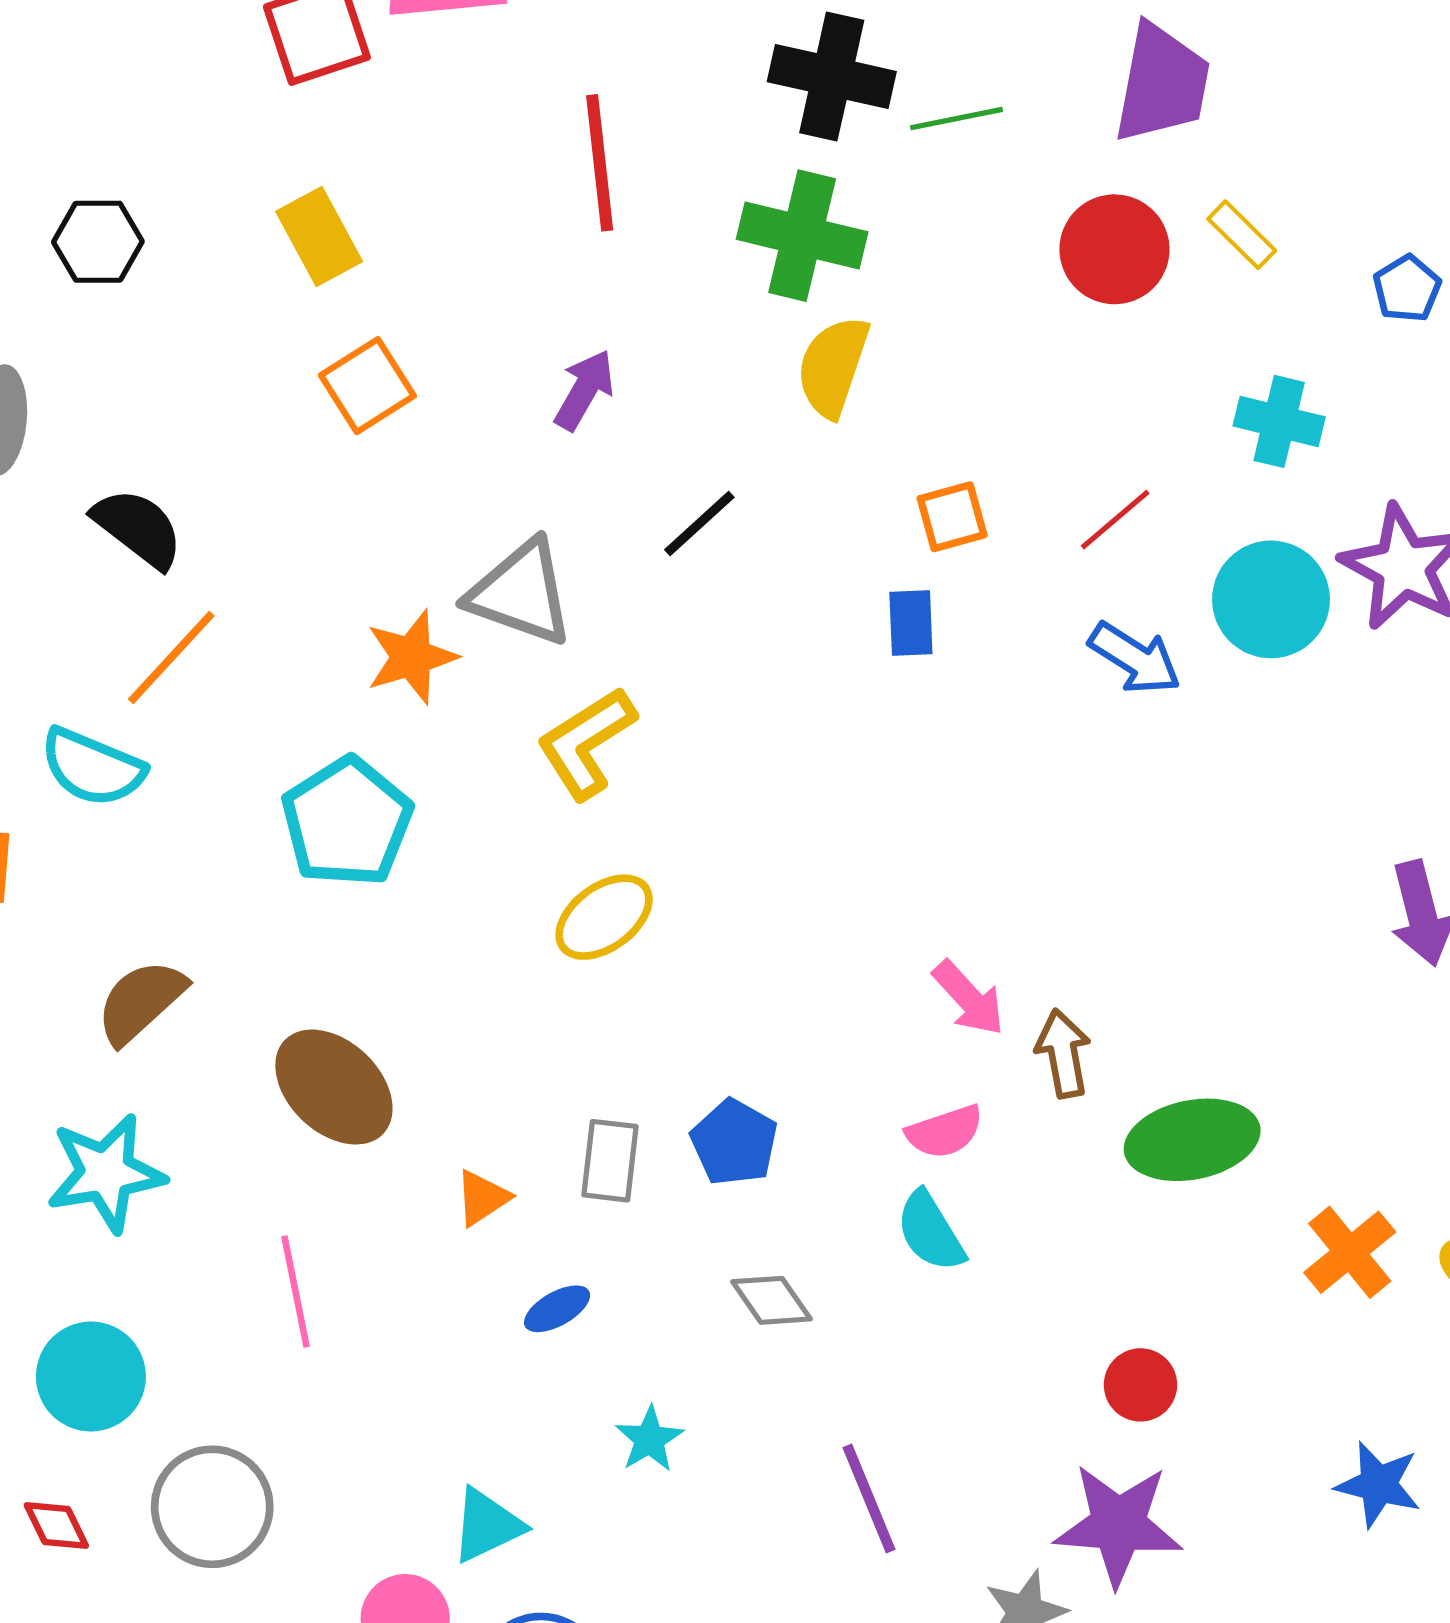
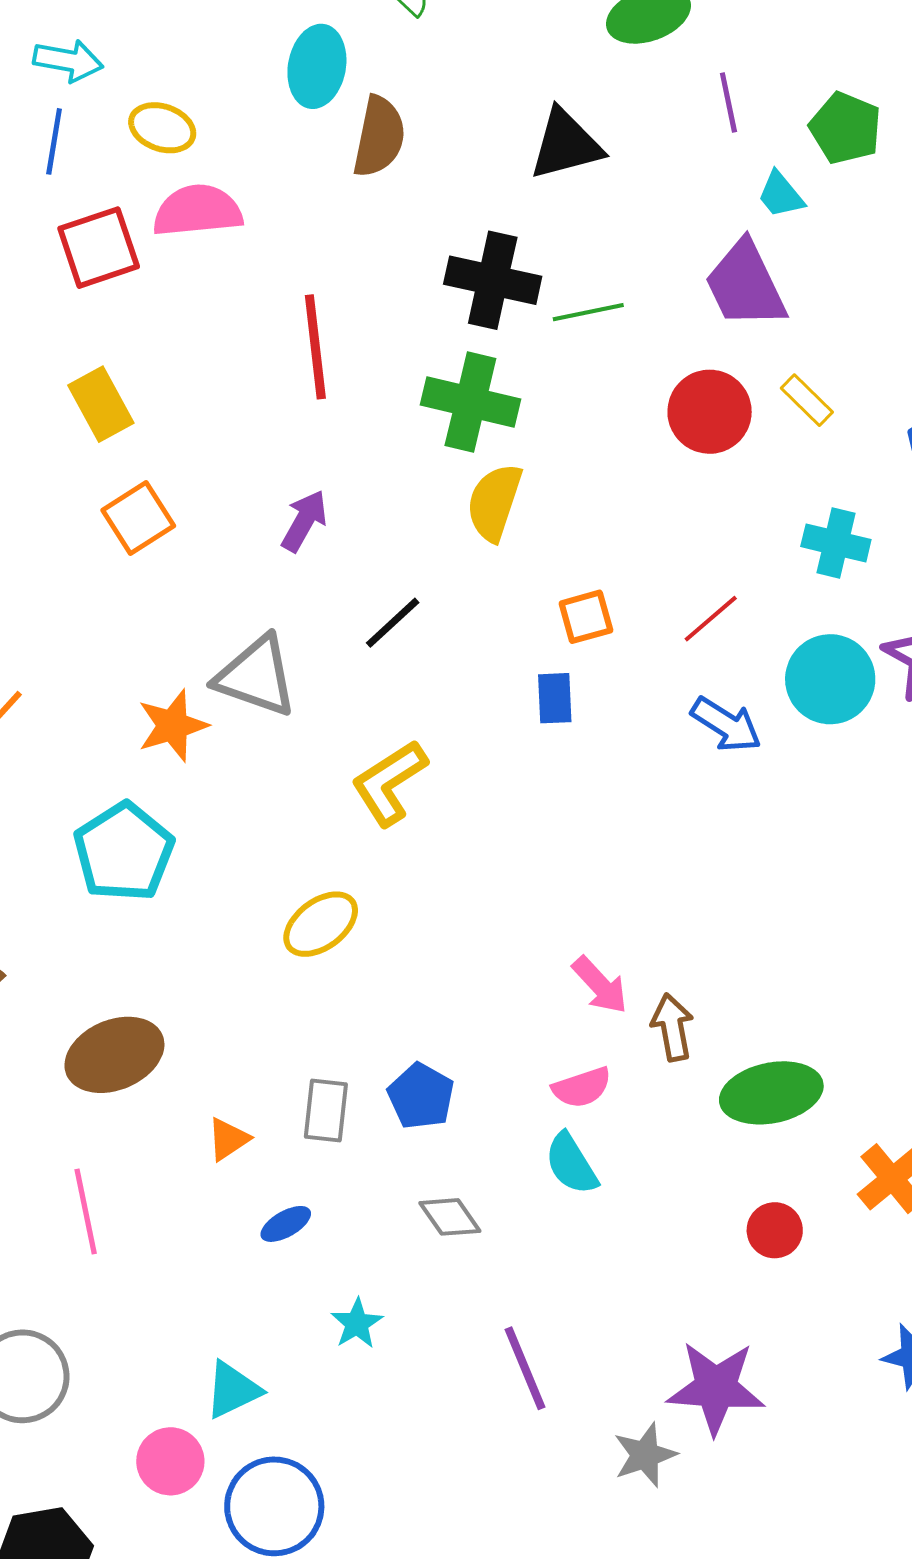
purple trapezoid: (1162, 83) -> (745, 285), turned 144
yellow L-shape: (586, 743) -> (389, 783), moved
brown ellipse: (334, 1087) -> (114, 1055), turned -66
red circle: (1140, 1385) -> (775, 1230), moved

